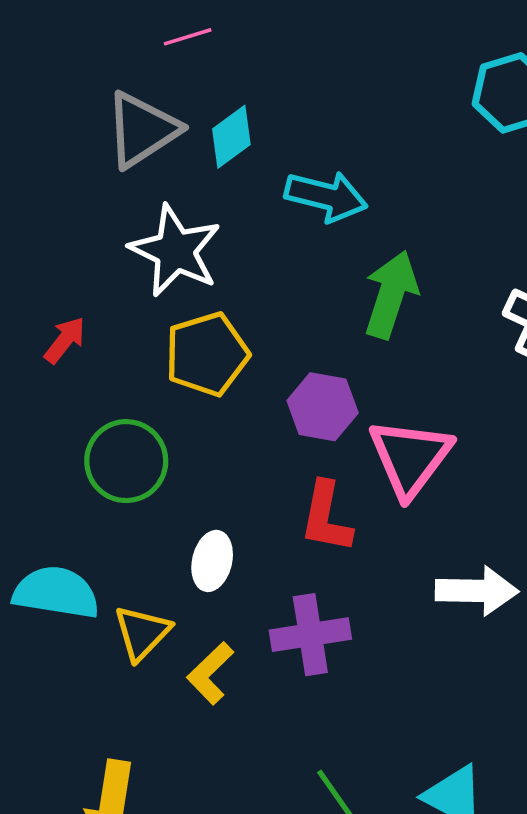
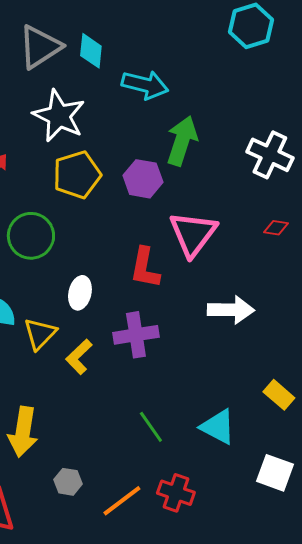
cyan diamond: (231, 137) -> (91, 51), turned -48
purple hexagon: (323, 407) -> (143, 179), moved

